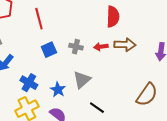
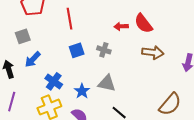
red semicircle: (113, 17) -> (143, 23), turned 135
red arrow: (101, 47) -> (121, 26), moved
gray triangle: (82, 80) -> (107, 83), turned 48

